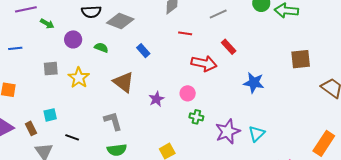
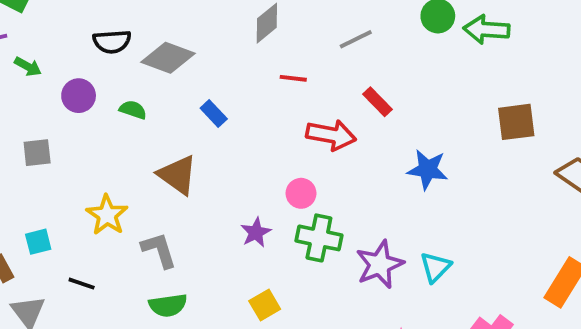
yellow star: (79, 78) -> (107, 215), moved
purple star: (156, 99) -> (256, 232), moved
green cross: (196, 117) -> (319, 238), size x1.6

